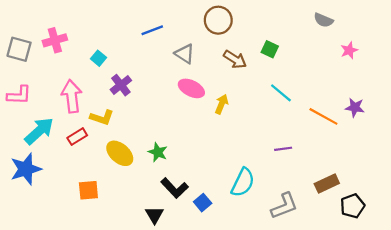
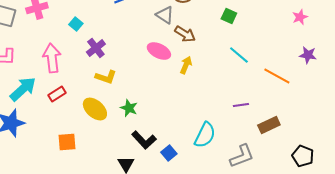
gray triangle: (185, 54) -> (165, 15), moved
brown arrow: (235, 59) -> (185, 34), moved
purple star: (355, 107) -> (308, 55), moved
yellow L-shape: (102, 118) -> (106, 77), moved
brown rectangle: (327, 184) -> (269, 125), moved
black pentagon: (353, 206) -> (303, 156), turned -30

